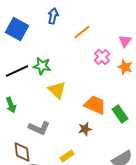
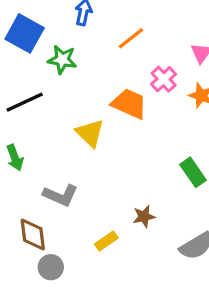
green star: (42, 66) -> (62, 60), moved
orange trapezoid: (95, 105) -> (129, 104), moved
brown star: (85, 129) -> (144, 217), moved

